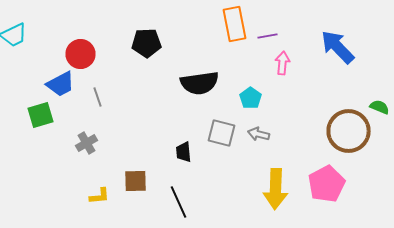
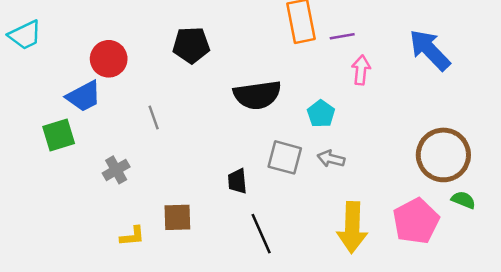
gray line: (98, 97) -> (154, 117), moved
green semicircle: (380, 107) -> (463, 200), moved
black line: (178, 202) -> (261, 234), moved

